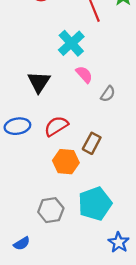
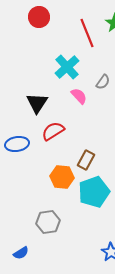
gray semicircle: (108, 94) -> (103, 82), moved
red semicircle: (56, 126) -> (53, 131), moved
cyan pentagon: (95, 204) -> (94, 192), moved

